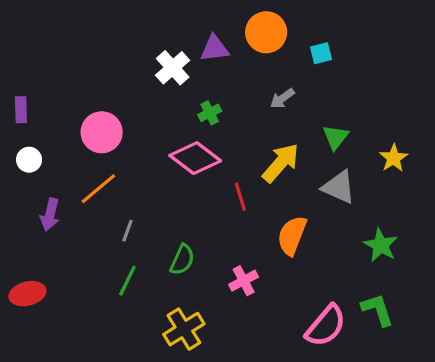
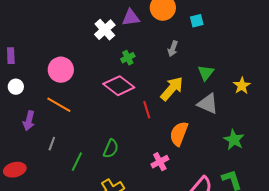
gray arrow: (282, 98) -> (173, 49), turned -35
orange line: (98, 189) -> (59, 105), turned 70
gray line: (127, 231) -> (52, 144), moved
pink cross: (244, 281) -> (160, 162), moved

